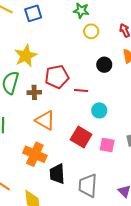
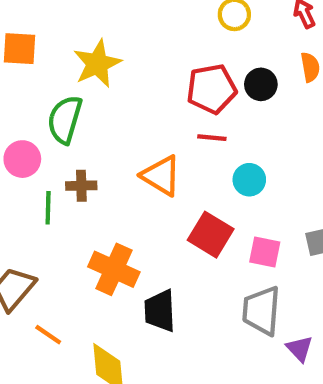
red pentagon: (57, 77) -> (211, 89), moved
brown cross: (34, 92) -> (81, 186), moved
orange triangle: (45, 120) -> (161, 176), moved
gray trapezoid: (88, 186) -> (261, 311), moved

